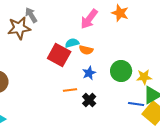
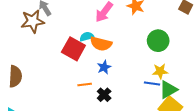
orange semicircle: (86, 50) -> (101, 44), size x1.5
green circle: (121, 71) -> (158, 41), moved
blue line: (136, 104) -> (152, 84), moved

